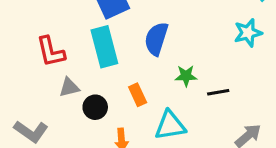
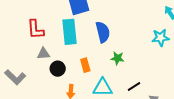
blue semicircle: (156, 39) -> (103, 32), turned 140
black line: (218, 92) -> (134, 87), moved, turned -32

